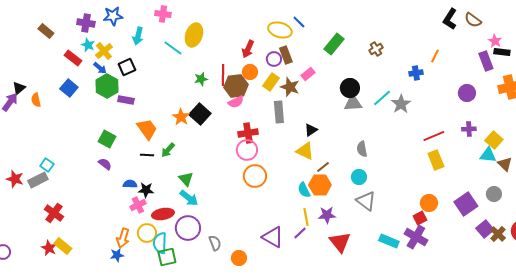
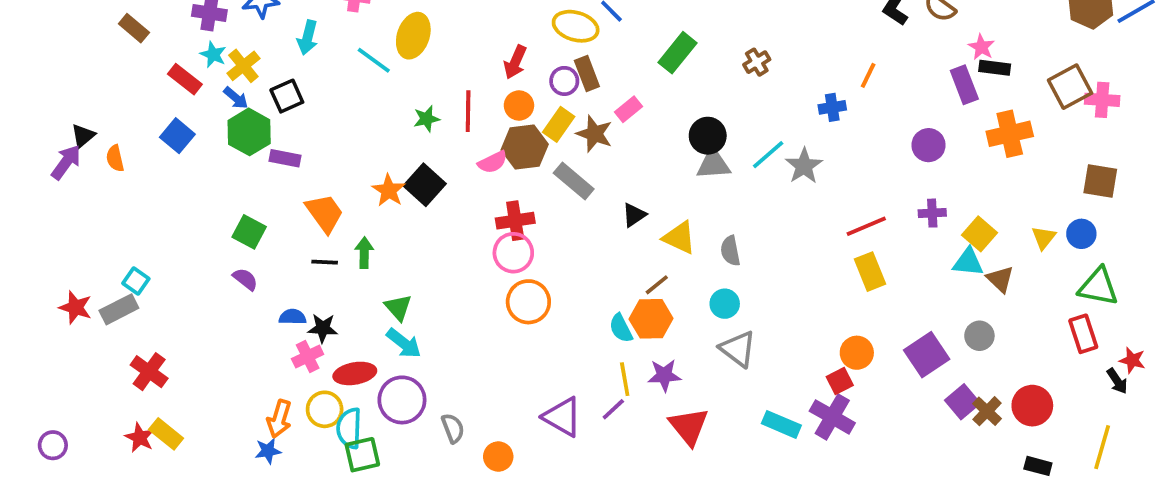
brown hexagon: (236, 86) -> (525, 147), moved
gray rectangle: (279, 112) -> (574, 181), turned -45
green arrow: (168, 150) -> (364, 253), turned 140
yellow triangle: (305, 151) -> (679, 238), moved

